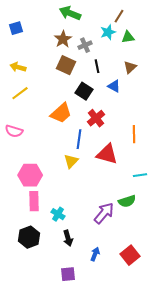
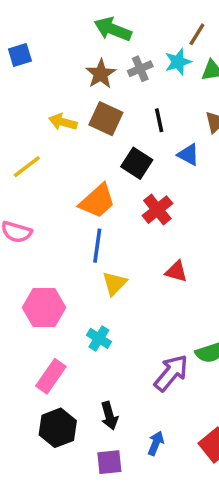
gray cross: (85, 45) -> (140, 69), moved
yellow arrow: (18, 67) -> (63, 122), moved
blue line: (79, 139) -> (97, 246), moved
red triangle: (107, 154) -> (176, 271), size x0.6
pink rectangle: (34, 201) -> (51, 376), moved, turned 36
cyan cross: (58, 214) -> (99, 338), moved
black hexagon: (29, 237) -> (58, 428), moved
purple square: (68, 274) -> (109, 462), moved

